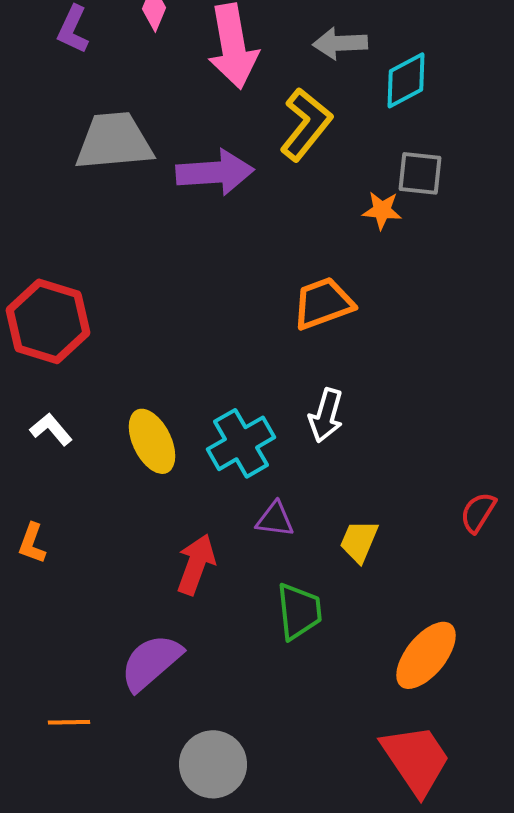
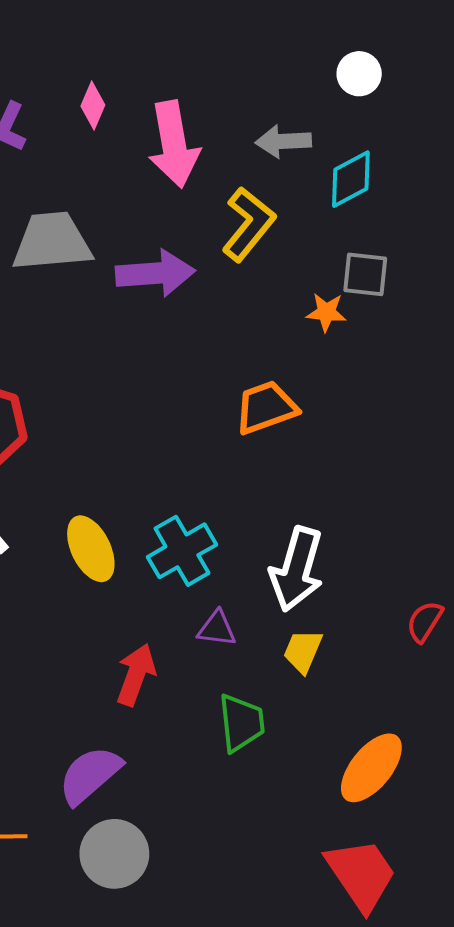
white arrow: (326, 415) -> (297, 569), moved, size x1.5
gray circle: (213, 764) -> (114, 854), moved

